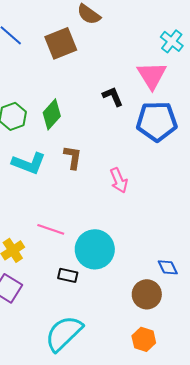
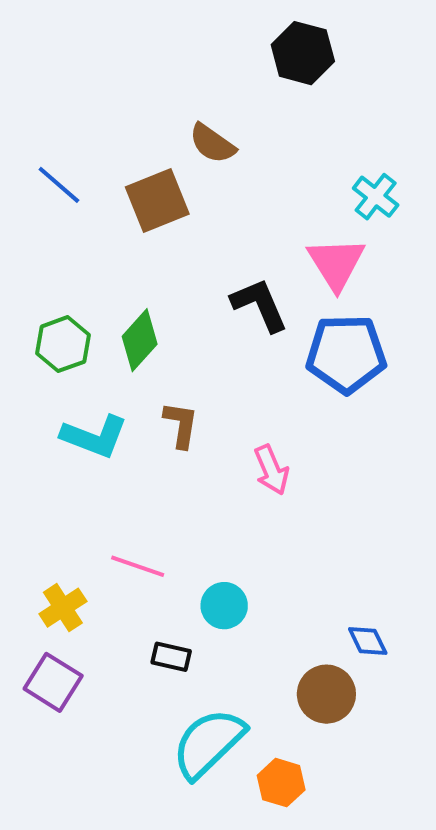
black L-shape: (113, 96) -> (260, 305), size x1.4
cyan circle: (95, 249) -> (224, 606), size x0.6
cyan semicircle: (64, 333) -> (208, 743), moved
orange hexagon: (144, 339) -> (281, 783), moved

